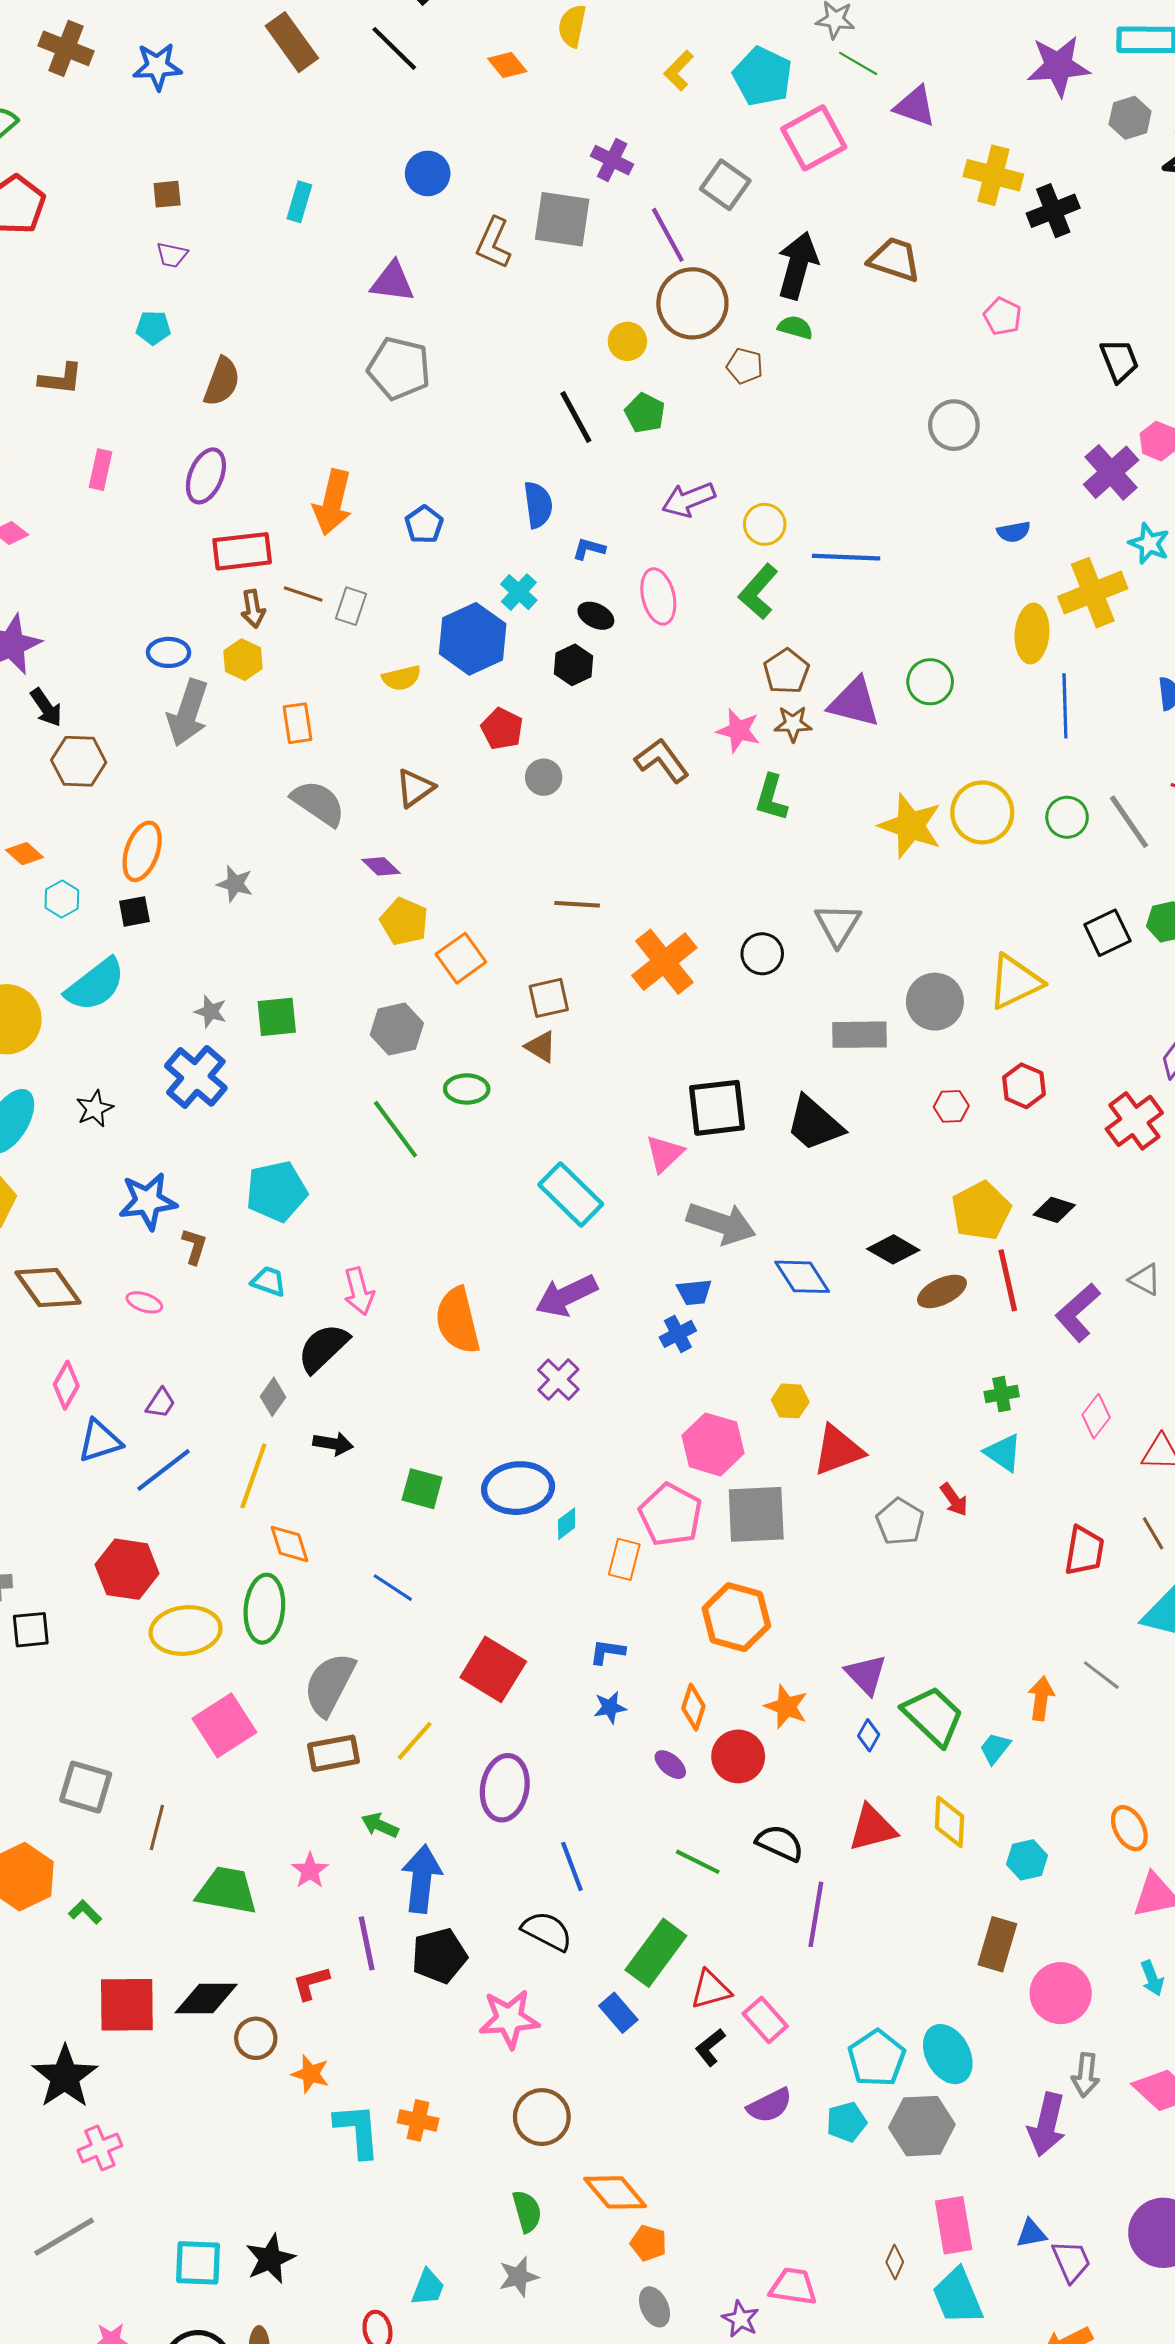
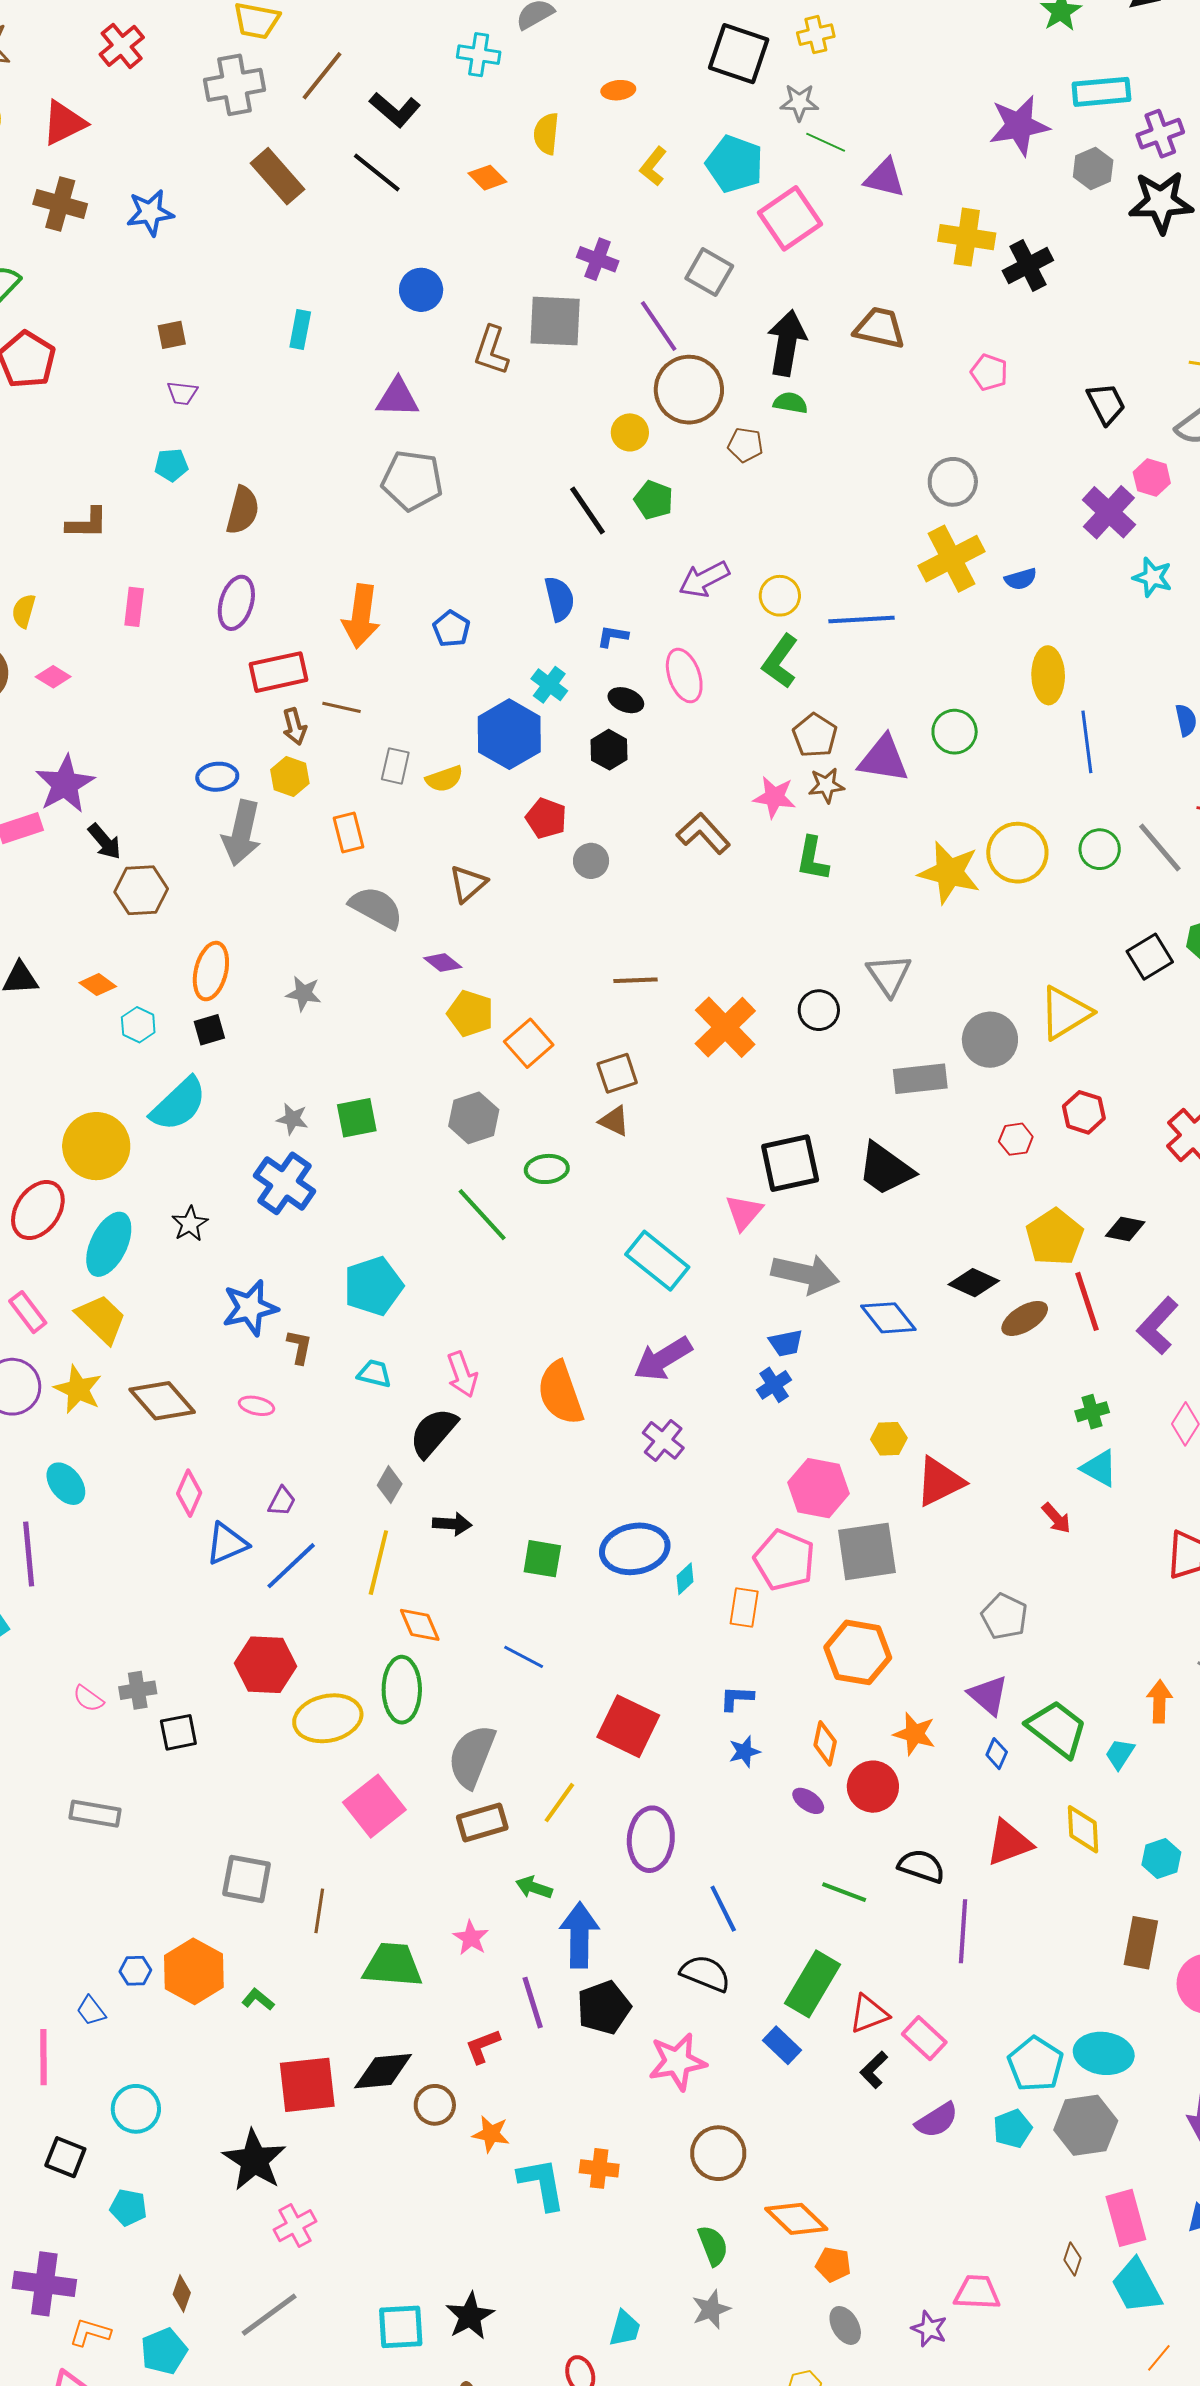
yellow cross: (1093, 593) -> (952, 559), moved
gray rectangle: (351, 606) -> (395, 766), moved
gray pentagon: (900, 1522) -> (1004, 1616), moved
cyan ellipse: (948, 2054) -> (1104, 2053), turned -48

